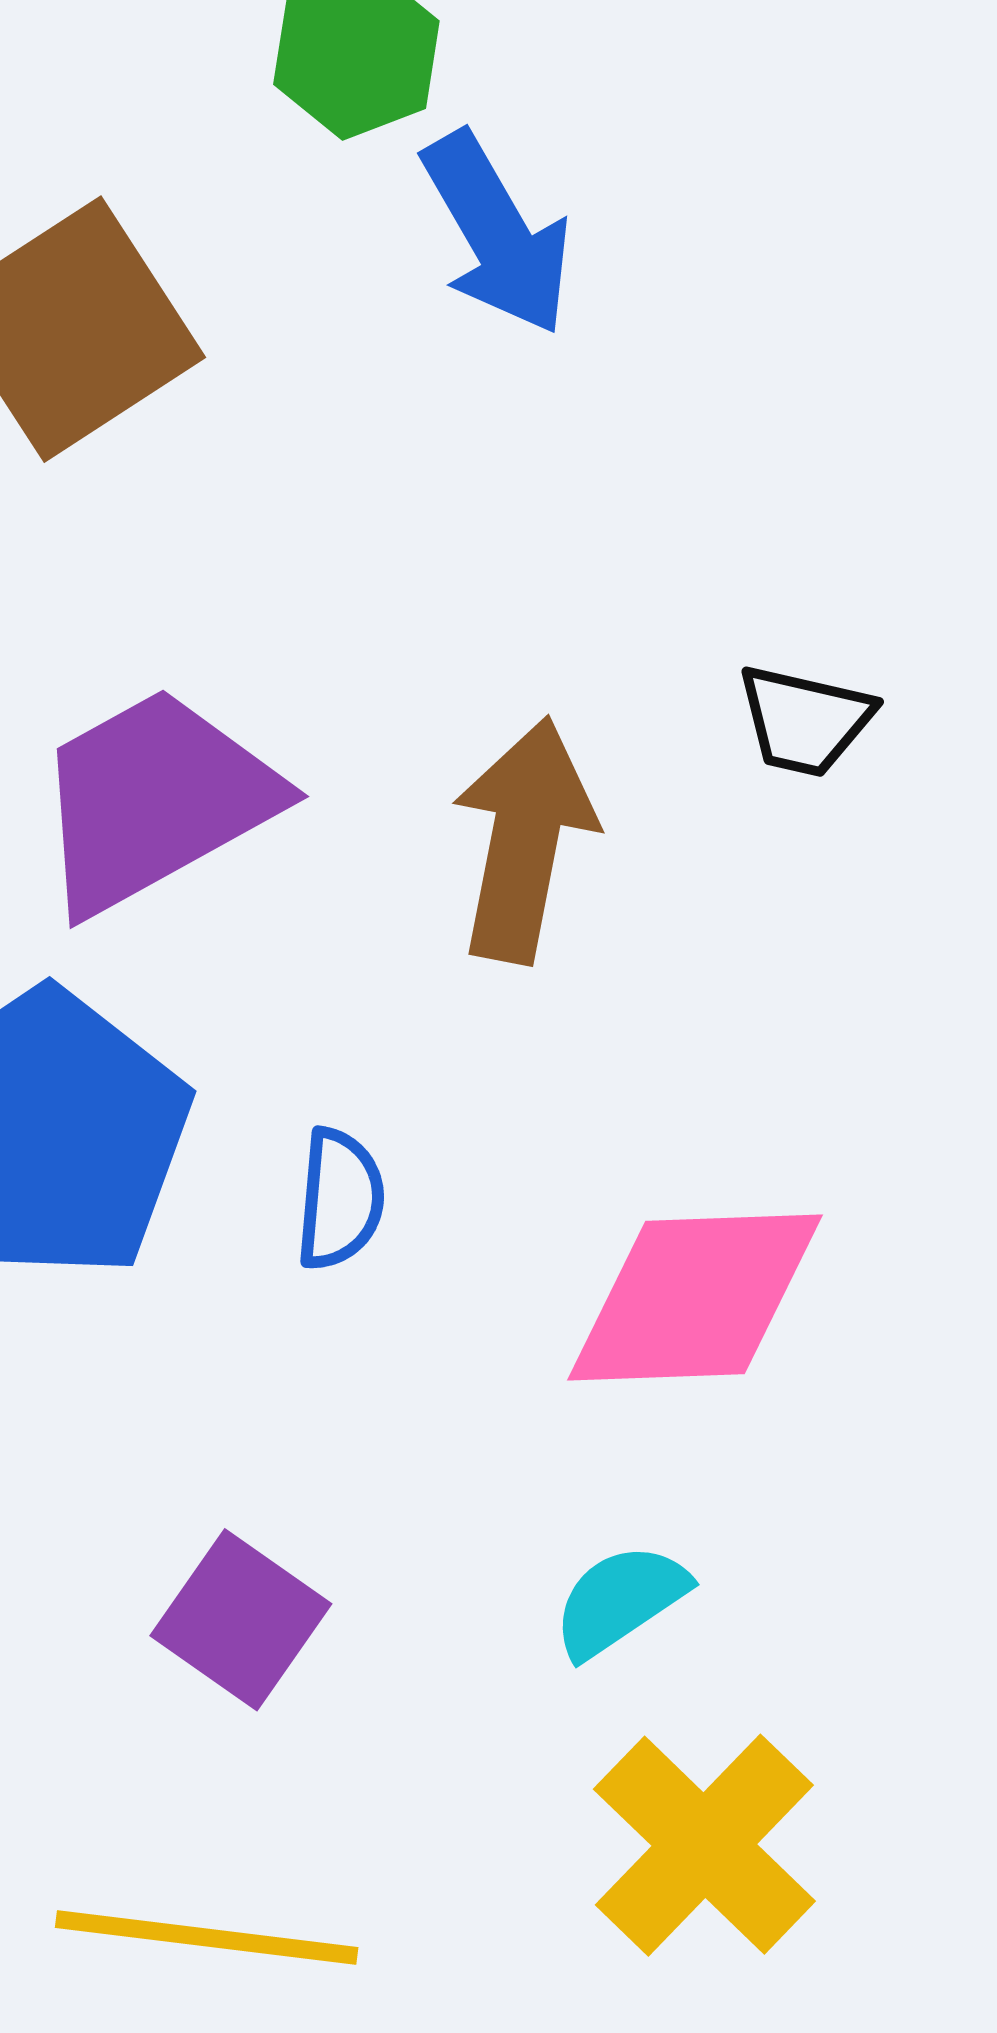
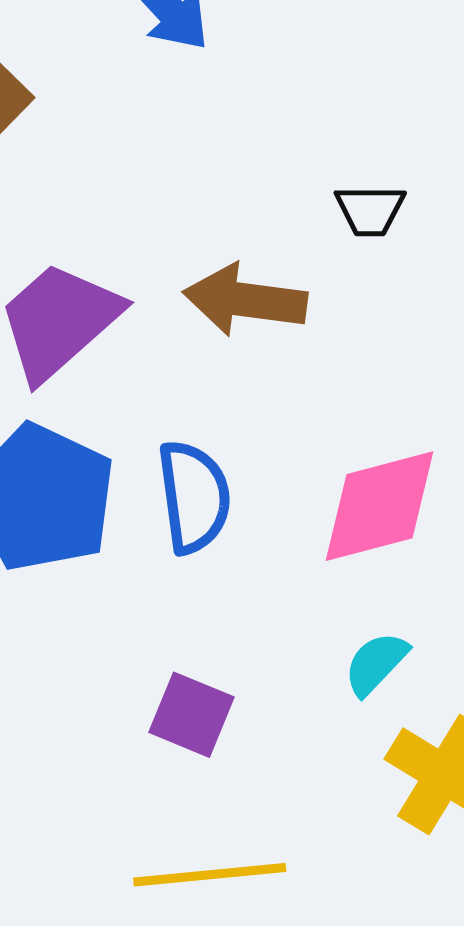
brown arrow: (524, 840) -> (245, 300), turned -81
blue semicircle: (340, 1199) -> (194, 497), size x1.6

